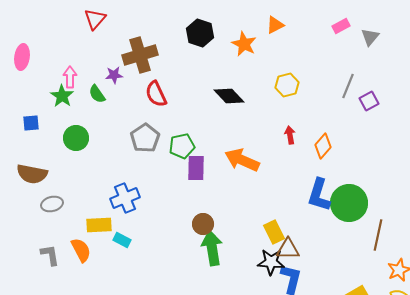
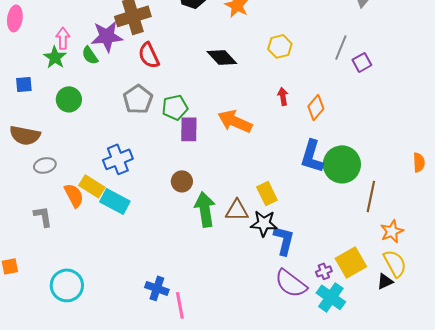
purple star: (114, 75) -> (107, 36), size x1.8
brown circle: (203, 224) -> (182, 181), moved
yellow rectangle: (99, 225) -> (92, 186), turned 35
cyan rectangle: (122, 240) -> (115, 201), size x1.6
brown triangle: (288, 249) -> (237, 210), moved
orange semicircle: (81, 250) -> (74, 195), moved

